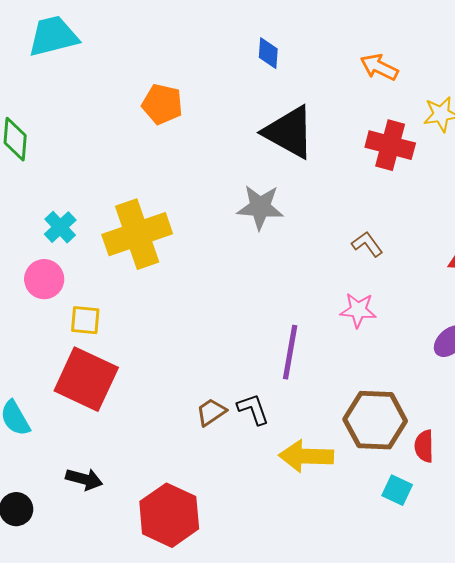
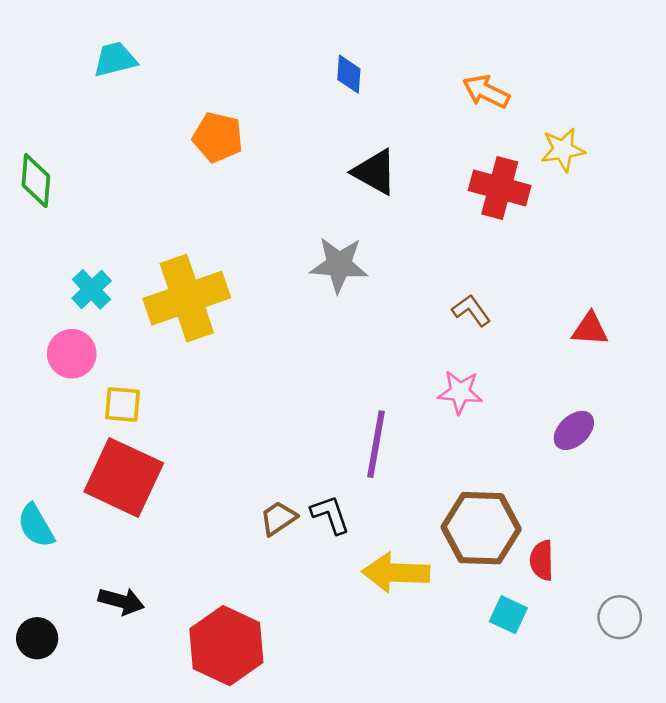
cyan trapezoid: (53, 36) -> (115, 59), moved, size x0.7
black triangle: (289, 132) -> (375, 172), size x0.7

